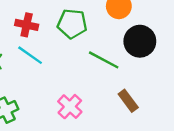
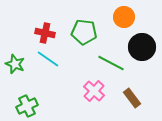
pink cross: (70, 107) -> (94, 91), moved

